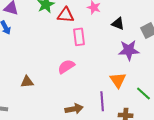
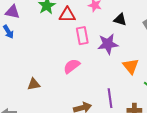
purple star: (129, 50) -> (108, 44), moved
orange triangle: (118, 80) -> (131, 66), moved

